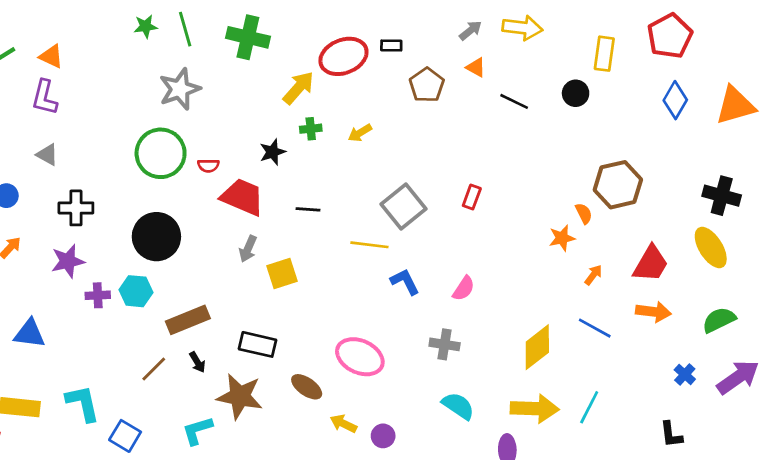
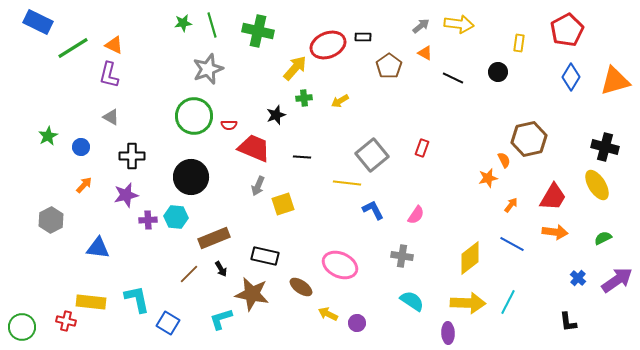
yellow rectangle: (604, 54) -> (519, 43), size x0.7
green semicircle: (719, 320) -> (603, 238), size x0.7

